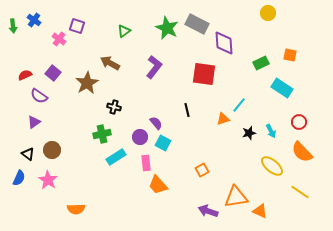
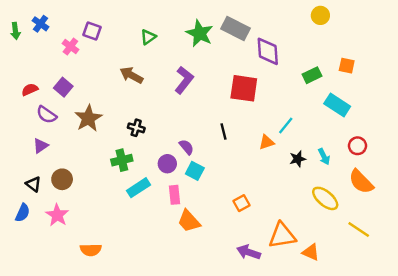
brown star: (87, 83) -> (88, 118), moved

